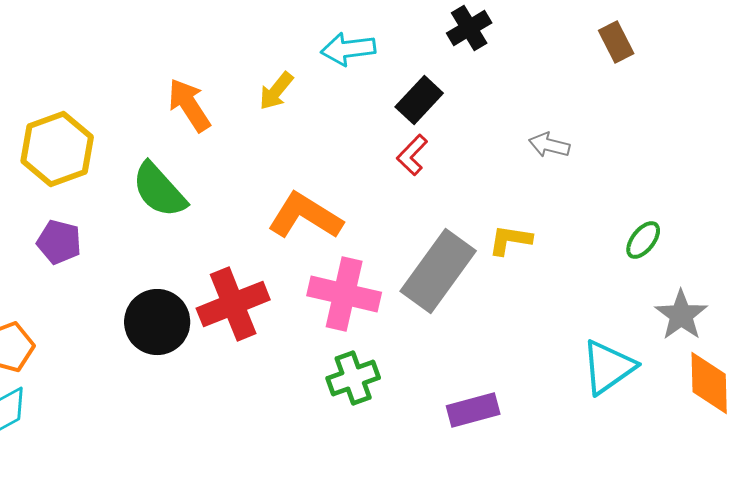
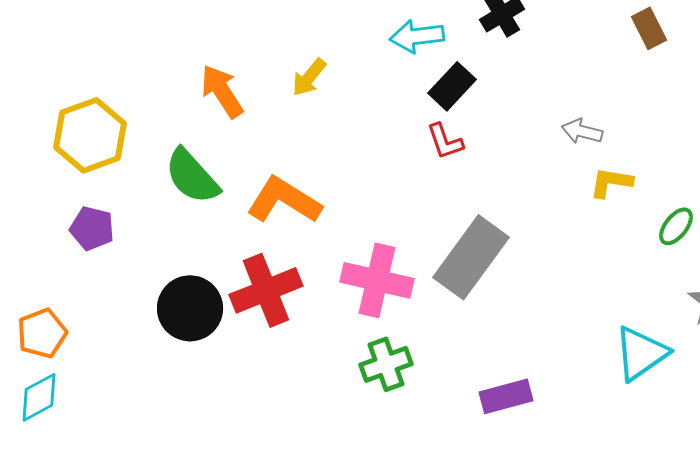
cyan arrow: (348, 49) -> (417, 36), moved
red L-shape: (412, 155) -> (445, 141), turned -63
orange L-shape: (305, 216) -> (284, 200), moved
yellow L-shape: (510, 240) -> (611, 182), moved

